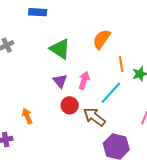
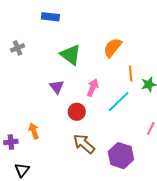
purple triangle: (60, 81) -> (57, 87), moved
orange arrow: (27, 116) -> (34, 131), moved
brown arrow: (94, 117) -> (84, 144), moved

